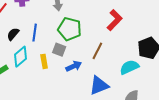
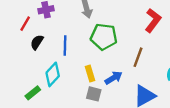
black semicircle: (13, 34) -> (37, 42), moved
gray square: (59, 50) -> (94, 94), moved
yellow rectangle: (44, 61) -> (90, 73), moved

